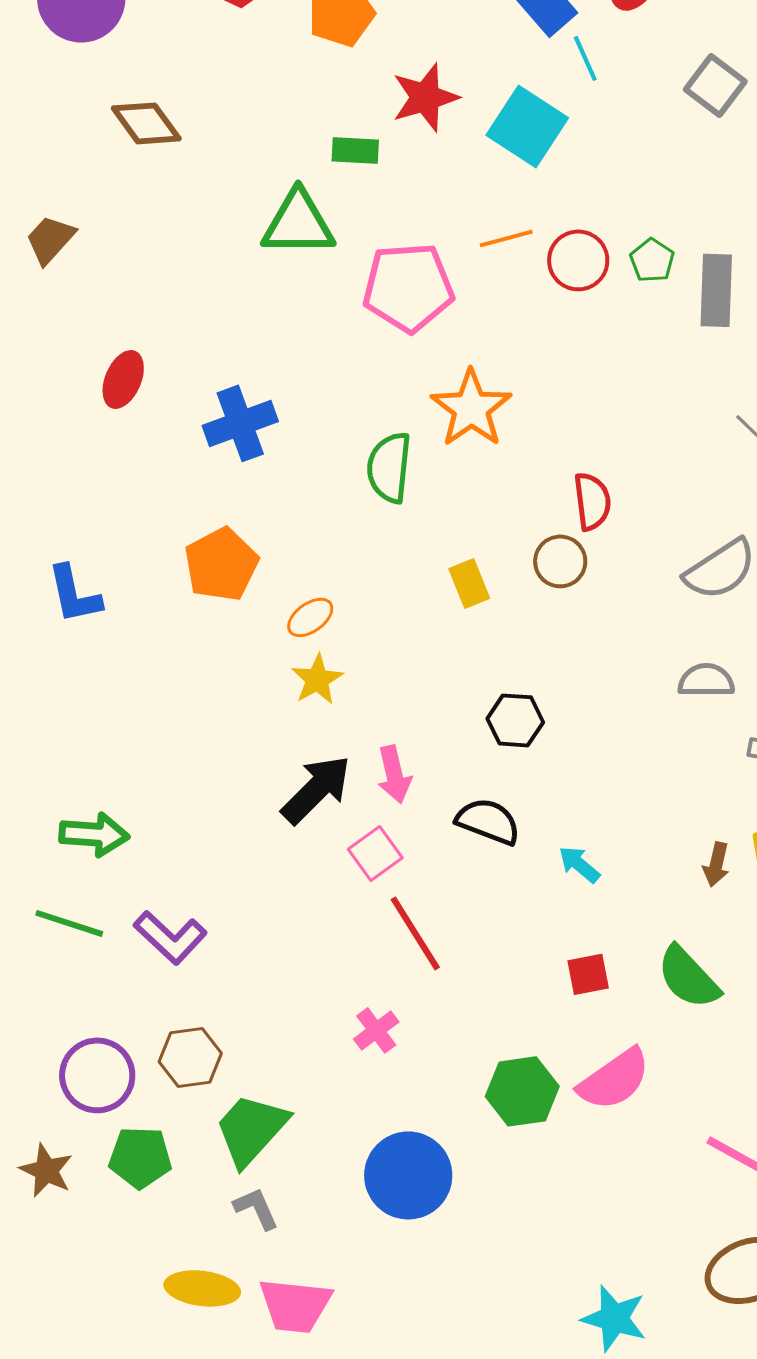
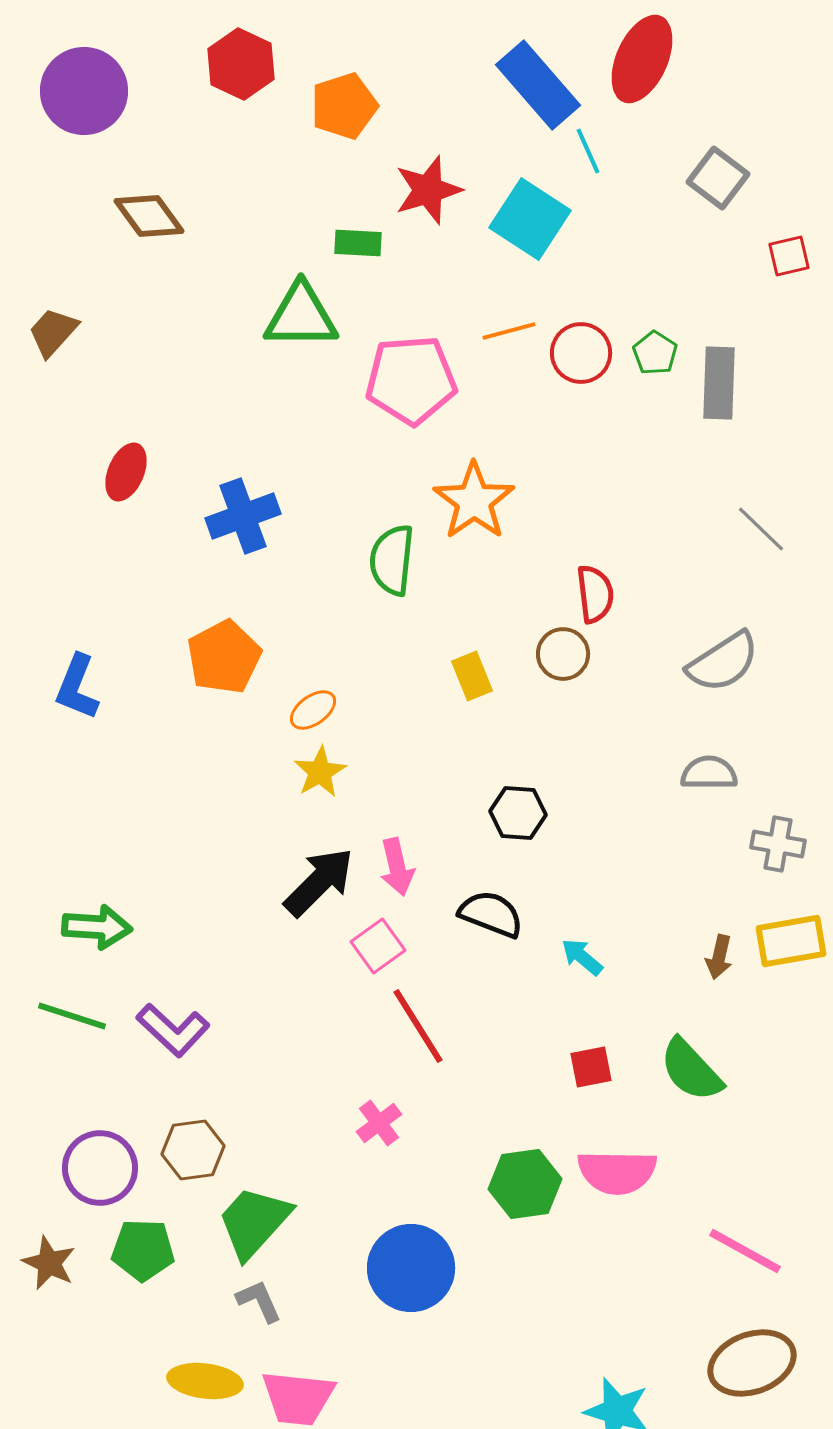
blue L-shape: (74, 594) -> (77, 687), turned 34
pink semicircle: (614, 1079) -> (617, 1172), turned 36

